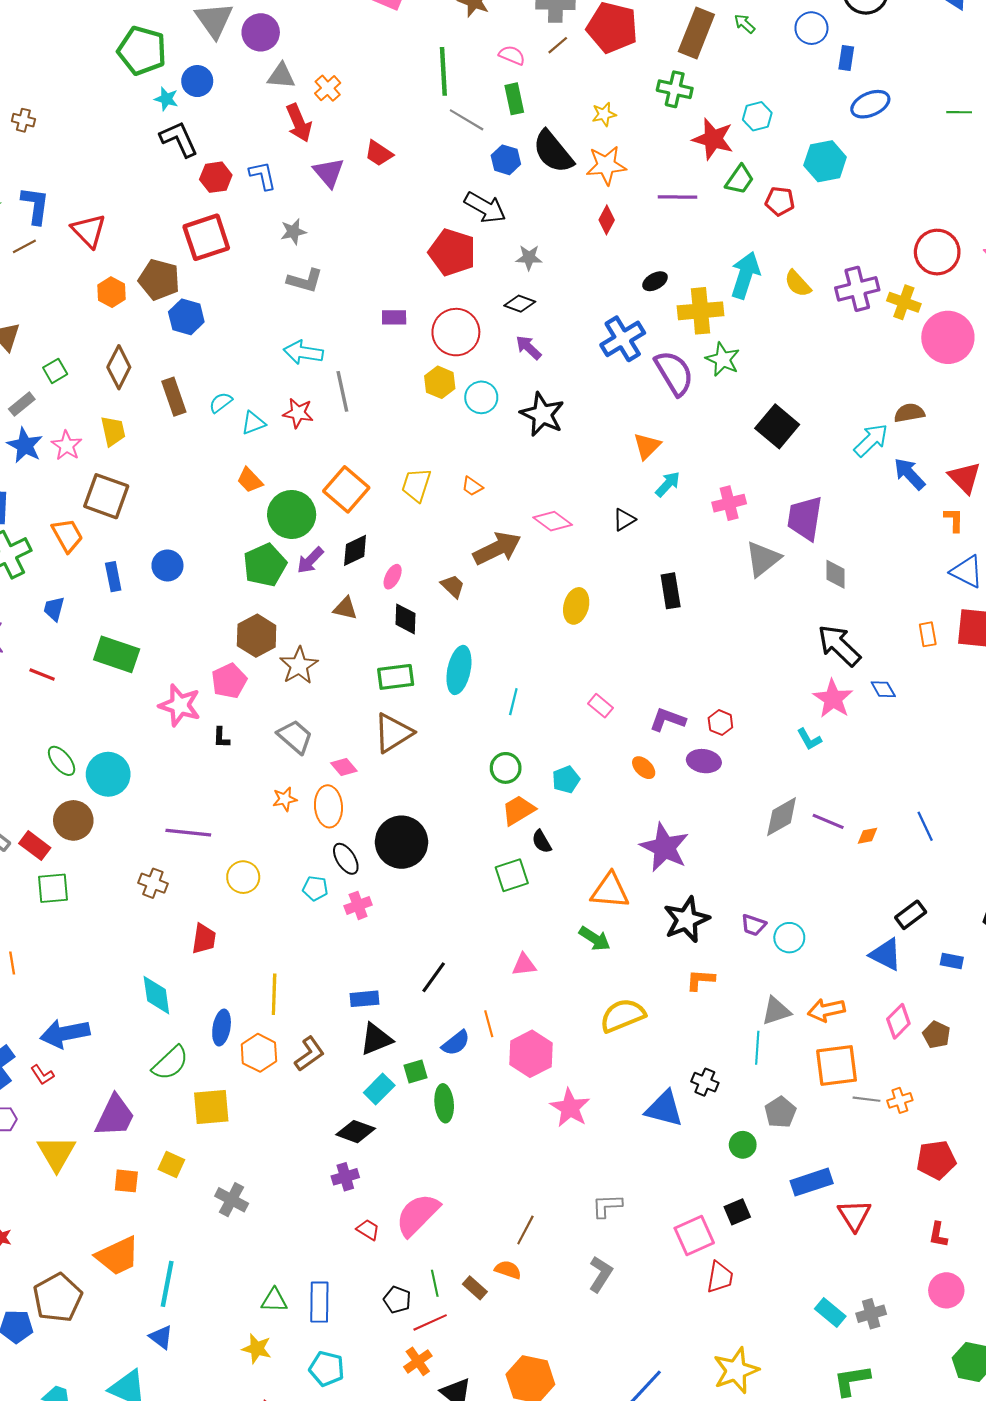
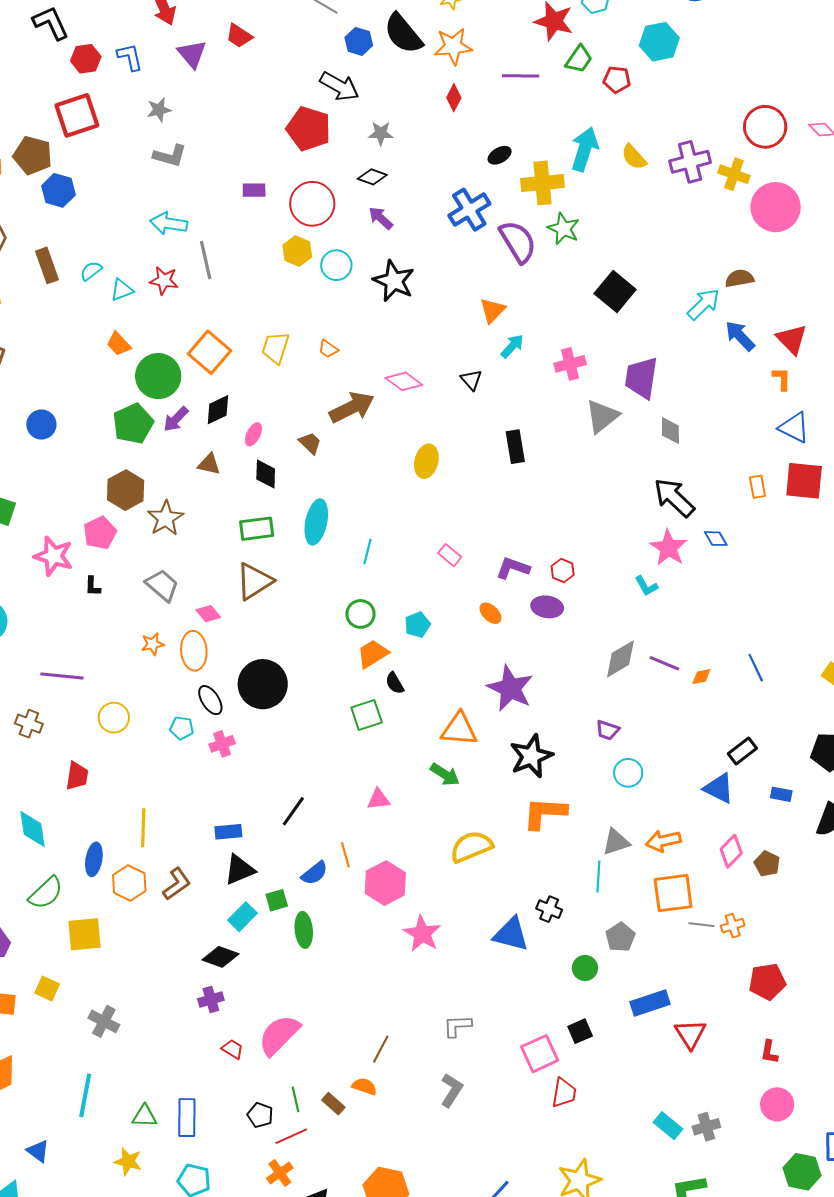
black triangle: (624, 520) -> (471, 380), turned -40
purple trapezoid: (753, 925) -> (608, 730), moved
orange L-shape: (700, 980) -> (545, 813), size x1.6
cyan line: (167, 1284) -> (85, 1095), moved

